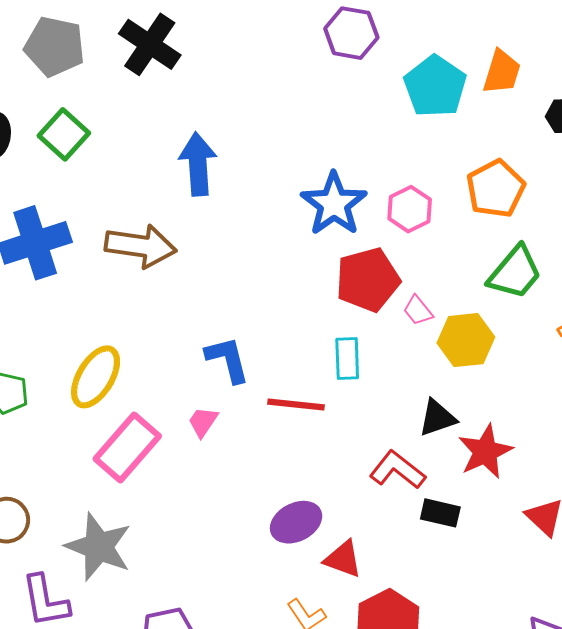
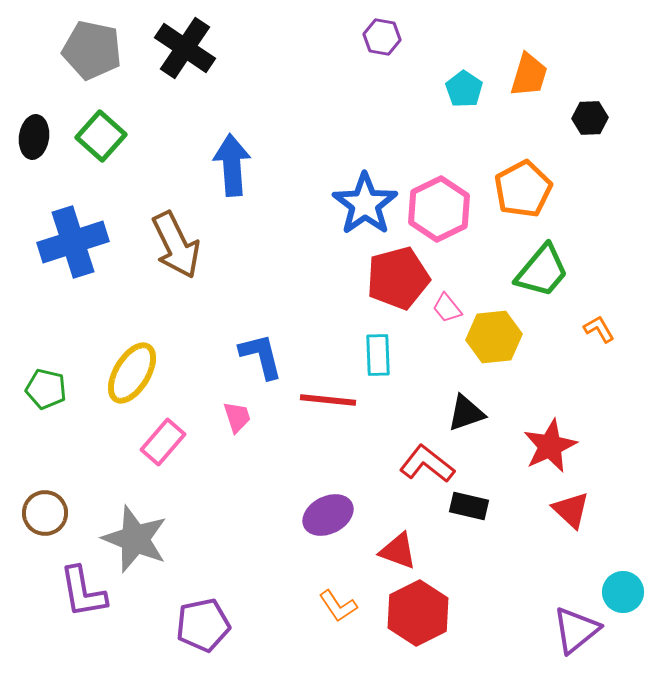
purple hexagon: (351, 33) -> (382, 37), size x0.7
cyan pentagon: (435, 86) -> (464, 89), size x0.6
pink hexagon: (410, 209) -> (439, 209), size x1.4
brown arrow: (141, 246) -> (176, 245), turned 56
pink trapezoid: (203, 422) -> (237, 417), turned 128
pink rectangle: (127, 447) -> (163, 442), size x0.7
red star: (485, 452) -> (550, 446), moved
red triangle: (343, 559) -> (398, 551), moved

